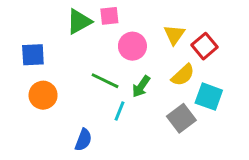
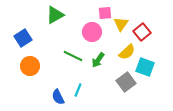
pink square: (109, 16) -> (105, 13), moved
blue square: (33, 55) -> (23, 38), turned -30
cyan line: (119, 111) -> (78, 90), moved
blue semicircle: (83, 140) -> (58, 97), turned 133

